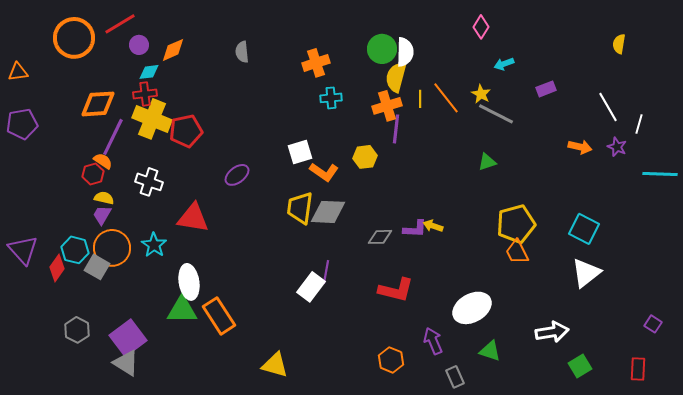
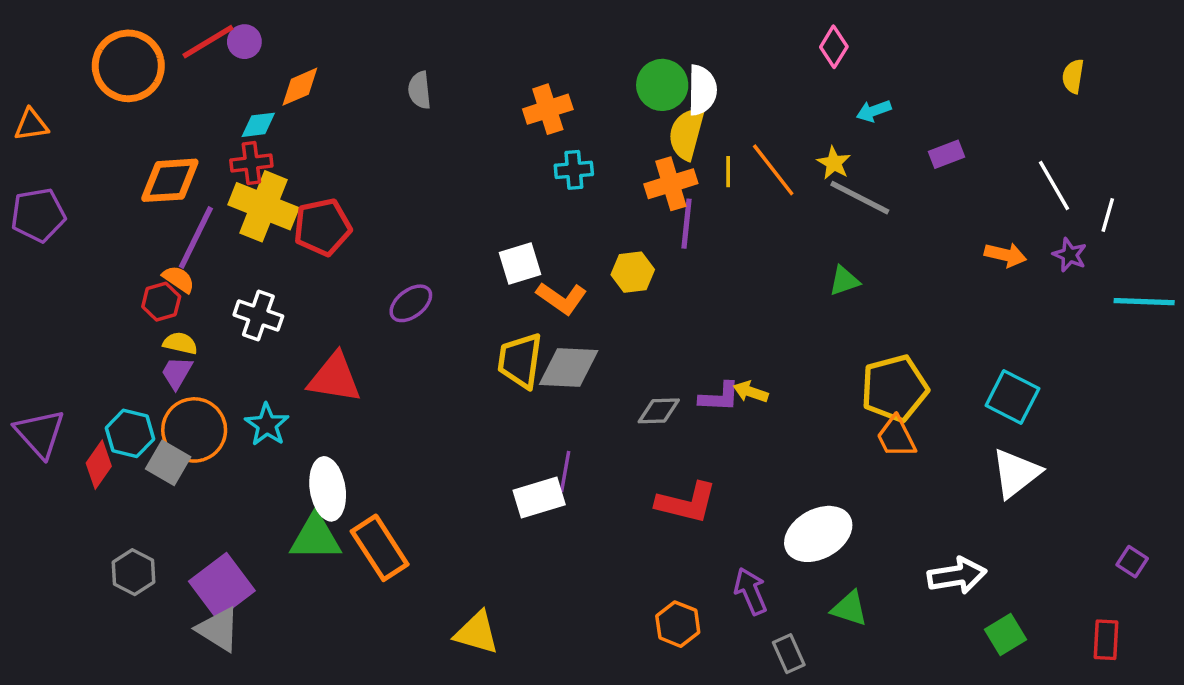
purple circle: (139, 45) -> (244, 42), moved
white rectangle: (311, 287) -> (539, 498), turned 36

